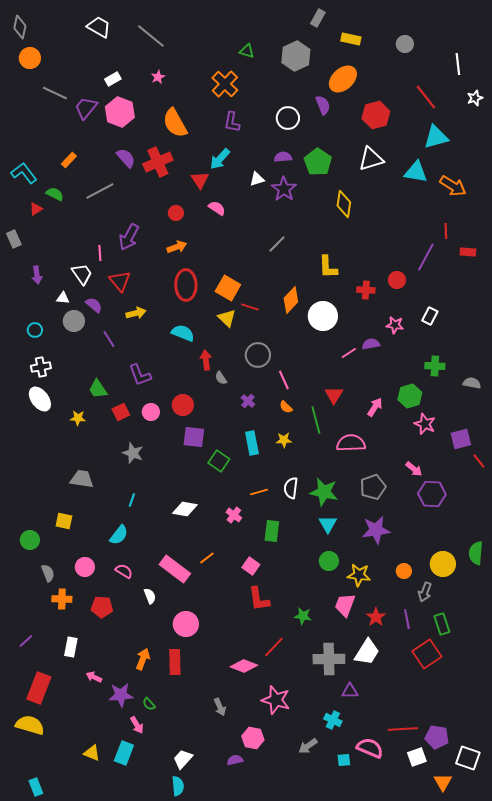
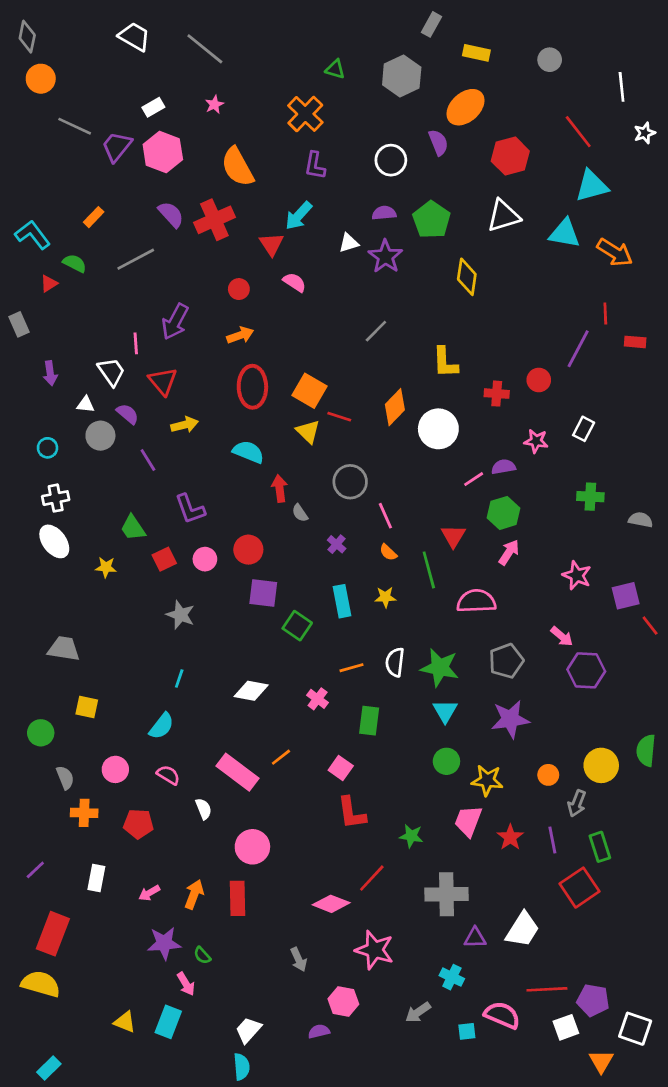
green hexagon: (410, 396) -> (503, 513), moved
gray trapezoid: (82, 479) -> (64, 649), moved
white trapezoid: (367, 652) -> (522, 930), moved
pink arrow: (94, 677) -> (149, 893), moved, turned -56
cyan rectangle: (36, 787) -> (49, 1068), turned 66

